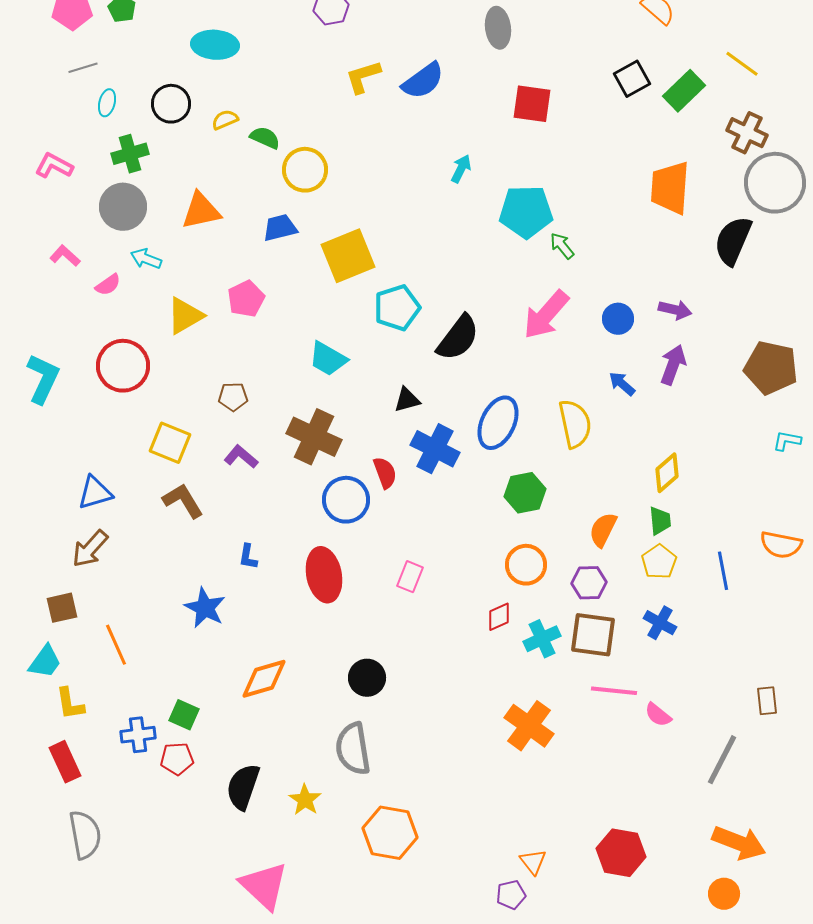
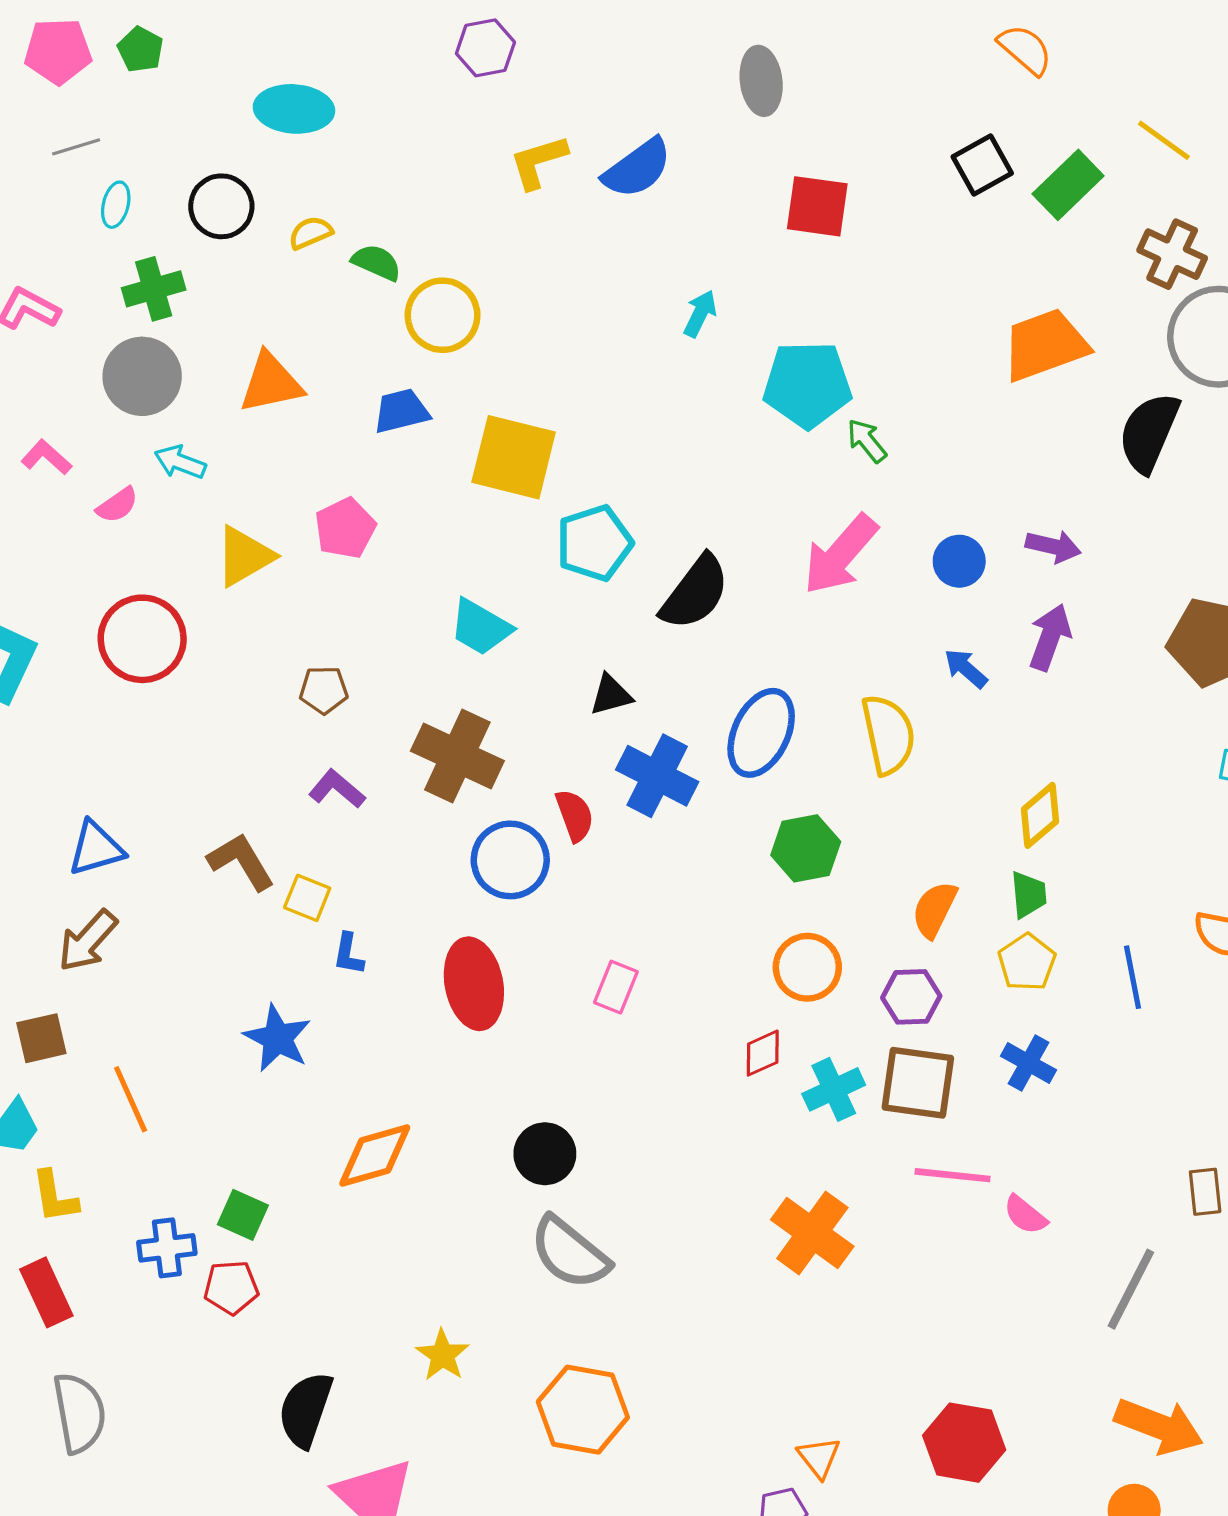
orange trapezoid: (670, 188) -> (1045, 345), turned 66
yellow square: (348, 256) -> (514, 457), turned 36
yellow square: (170, 443) -> (307, 898), moved, size x0.7
gray semicircle: (353, 749) -> (570, 1253), moved, turned -42
black semicircle: (243, 787) -> (306, 1410), moved

